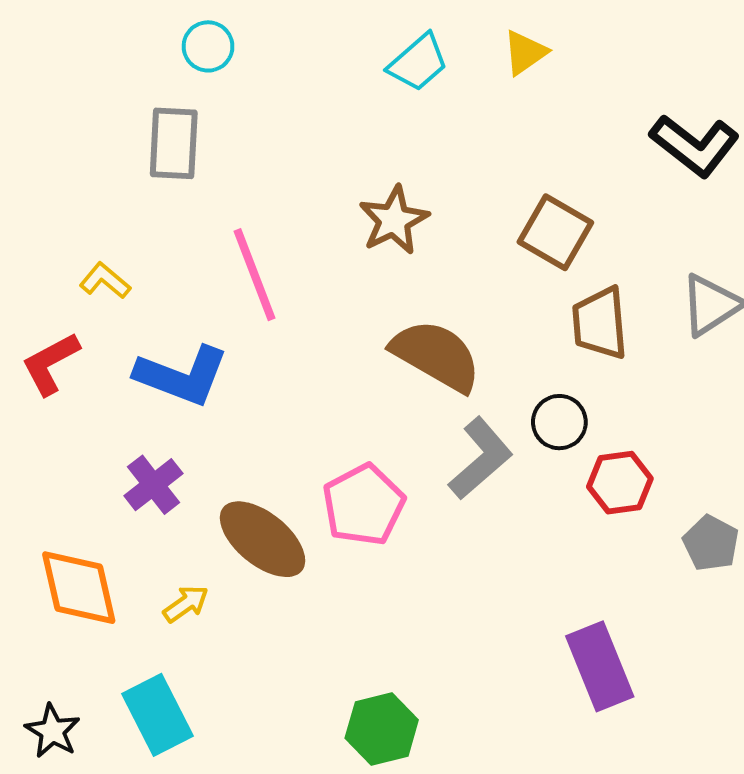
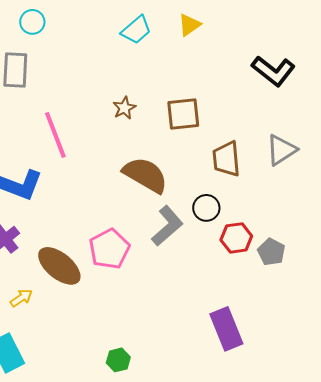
brown star: (394, 220) -> (124, 108), size x0.7
brown square: (555, 232) -> (183, 114), moved, turned -36
gray pentagon: (711, 543) -> (271, 252), moved
green hexagon: (382, 729) -> (118, 360), size x0.7

